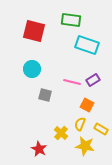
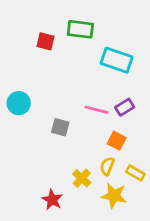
green rectangle: (71, 20) -> (80, 29), moved
red square: (34, 31) -> (45, 41), size x0.6
cyan circle: (32, 69) -> (19, 103), moved

